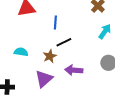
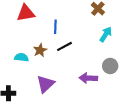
brown star: (50, 56) -> (40, 50), moved
purple arrow: (74, 70) -> (88, 78), moved

